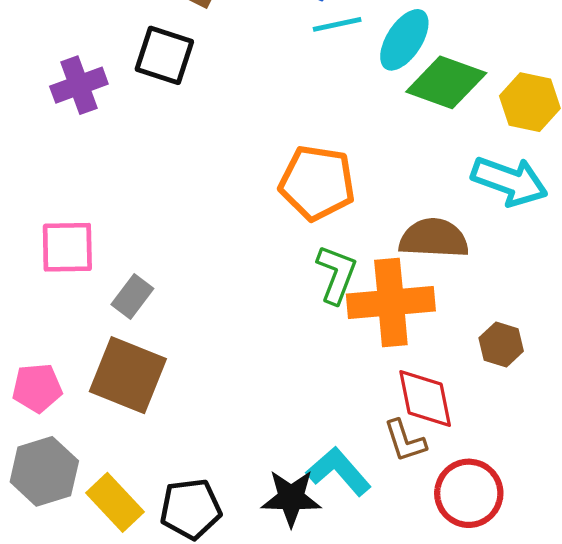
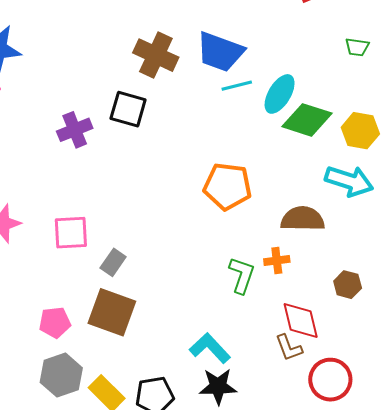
green L-shape: (336, 274) -> (242, 275), moved
orange cross: (391, 302) -> (277, 260), size x0.5
cyan L-shape: (339, 471) -> (210, 348), moved

